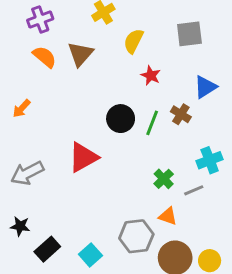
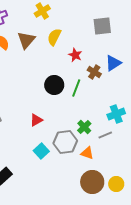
yellow semicircle: (133, 41) -> (54, 37), moved
brown cross: (181, 114) -> (94, 72), moved
red triangle: (83, 157) -> (36, 120), moved, size x0.6
gray hexagon: (136, 236) -> (65, 142), moved
cyan square: (90, 255) -> (41, 151), moved

